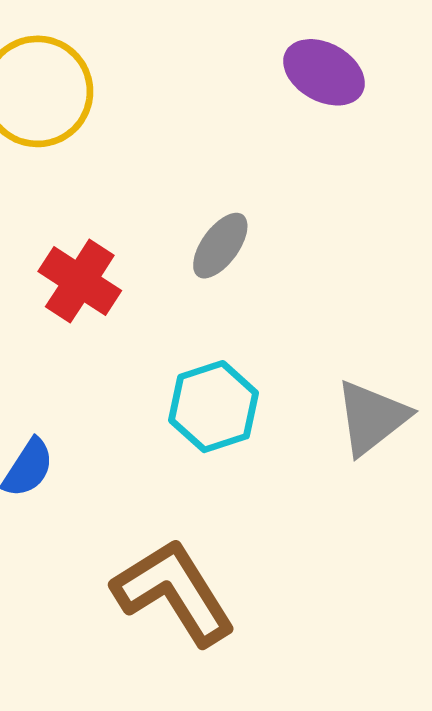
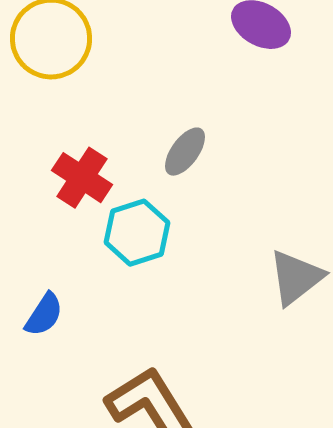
cyan hexagon: (213, 407) -> (137, 233), moved

